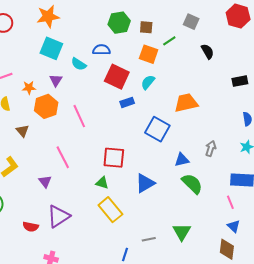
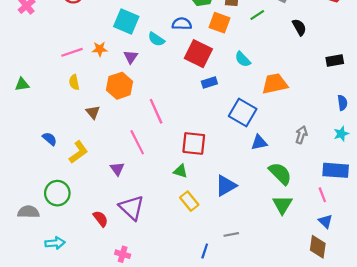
orange square: (149, 54) -> (219, 23), moved
cyan semicircle: (148, 82) -> (243, 59), moved, turned -84
orange star: (29, 88) -> (100, 49), moved
pink line: (79, 116) -> (156, 111), moved
blue triangle: (182, 160) -> (259, 142), moved
blue triangle: (145, 183) -> (226, 186), moved
yellow rectangle: (110, 210) -> (189, 201), size x0.7
purple triangle: (59, 216) -> (132, 208), turned -45
red semicircle: (31, 227) -> (101, 219), turned -140
green triangle: (182, 232) -> (282, 205), moved

